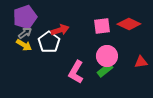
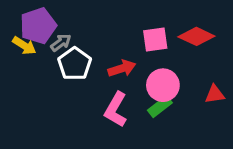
red arrow: (60, 30) -> (122, 68), moved
gray arrow: (25, 33) -> (61, 43), moved
yellow arrow: (24, 45) -> (24, 46), moved

